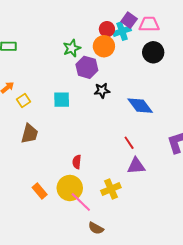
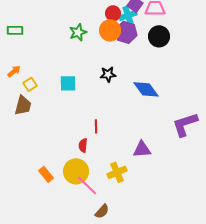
purple hexagon: (87, 67) -> (126, 32), moved
brown trapezoid: (30, 134) -> (23, 105), moved
red line: (129, 143) -> (96, 126), moved, turned 32
brown semicircle: (96, 228) -> (102, 211), turned -77

